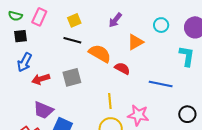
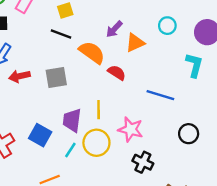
purple arrow: (115, 20) -> (114, 29), moved
purple trapezoid: (43, 110) -> (72, 120), moved, turned 70

